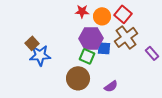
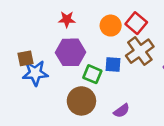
red star: (82, 11) -> (67, 19), moved
purple hexagon: (91, 38) -> (70, 52), moved
brown square: (32, 43) -> (25, 58), turned 32

